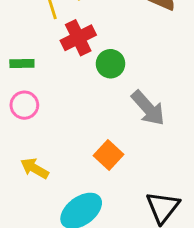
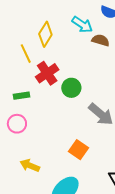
green rectangle: (22, 63) -> (21, 96), moved

